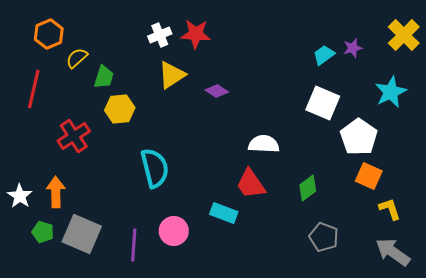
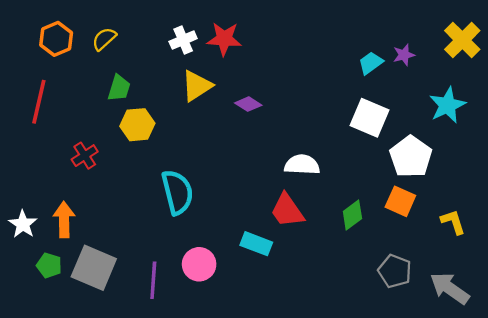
yellow semicircle: (77, 58) -> (104, 39), moved
red cross: (74, 136) -> (85, 156), size x0.7
orange square: (369, 176) -> (400, 201), moved
yellow L-shape: (390, 209) -> (453, 222), moved
gray pentagon: (324, 237) -> (395, 271), moved

